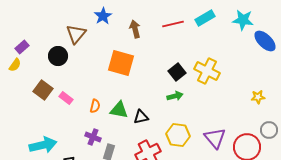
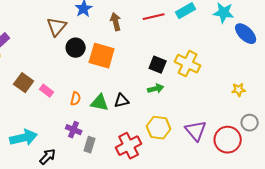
black circle: (58, 56) -> (76, 48), moved
black square: (177, 72) -> (158, 65), turned -30
black triangle: (141, 117) -> (122, 101), moved

